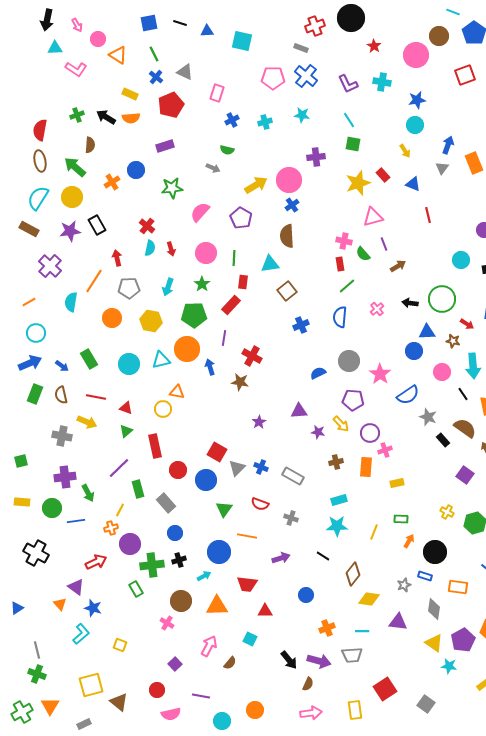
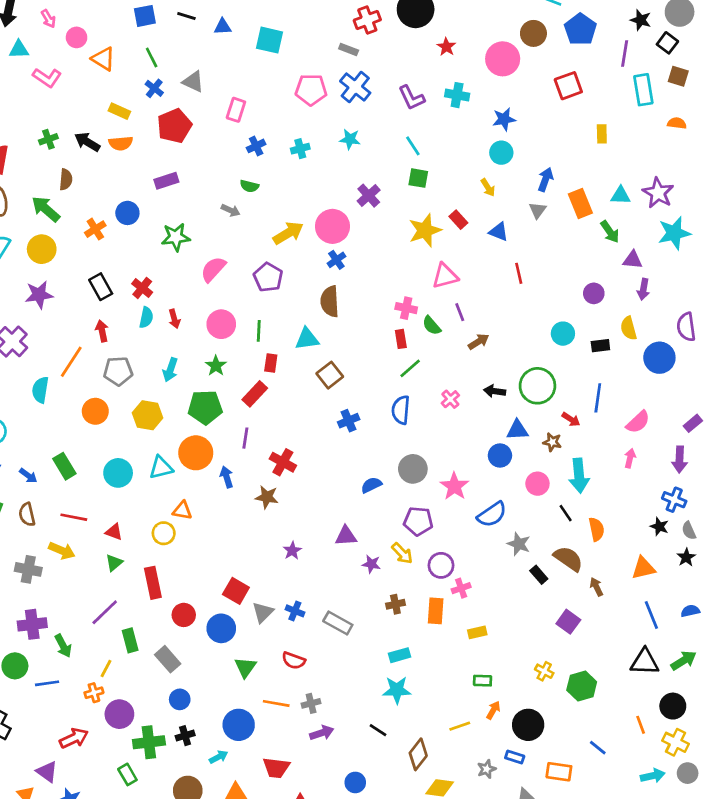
purple cross: (316, 157) -> (369, 196), turned -36
black rectangle: (97, 225) -> (101, 287), moved
gray cross: (291, 518) -> (311, 703), moved, turned -32
yellow line: (374, 532) -> (460, 726), moved, turned 49

